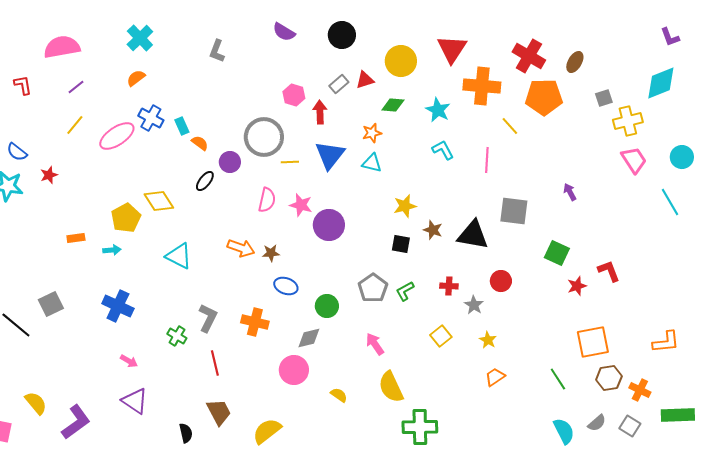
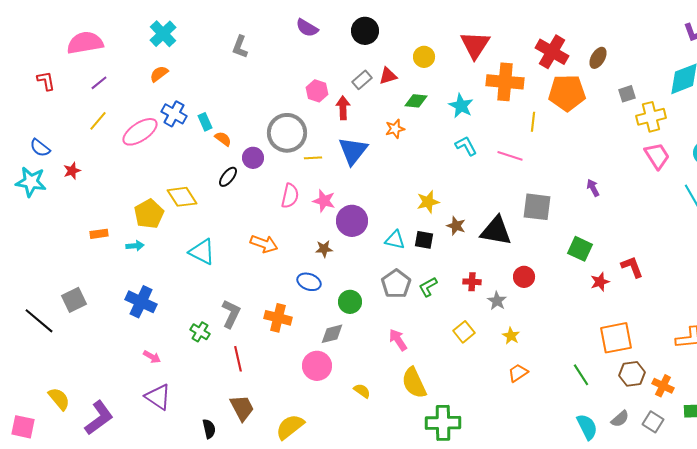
yellow circle: (401, 61) -> (424, 57), size x0.7
yellow line: (510, 126) -> (533, 122), turned 48
pink line: (487, 160) -> (510, 156), turned -75
cyan triangle: (372, 163) -> (395, 240), moved
brown star: (271, 253) -> (324, 249), moved

